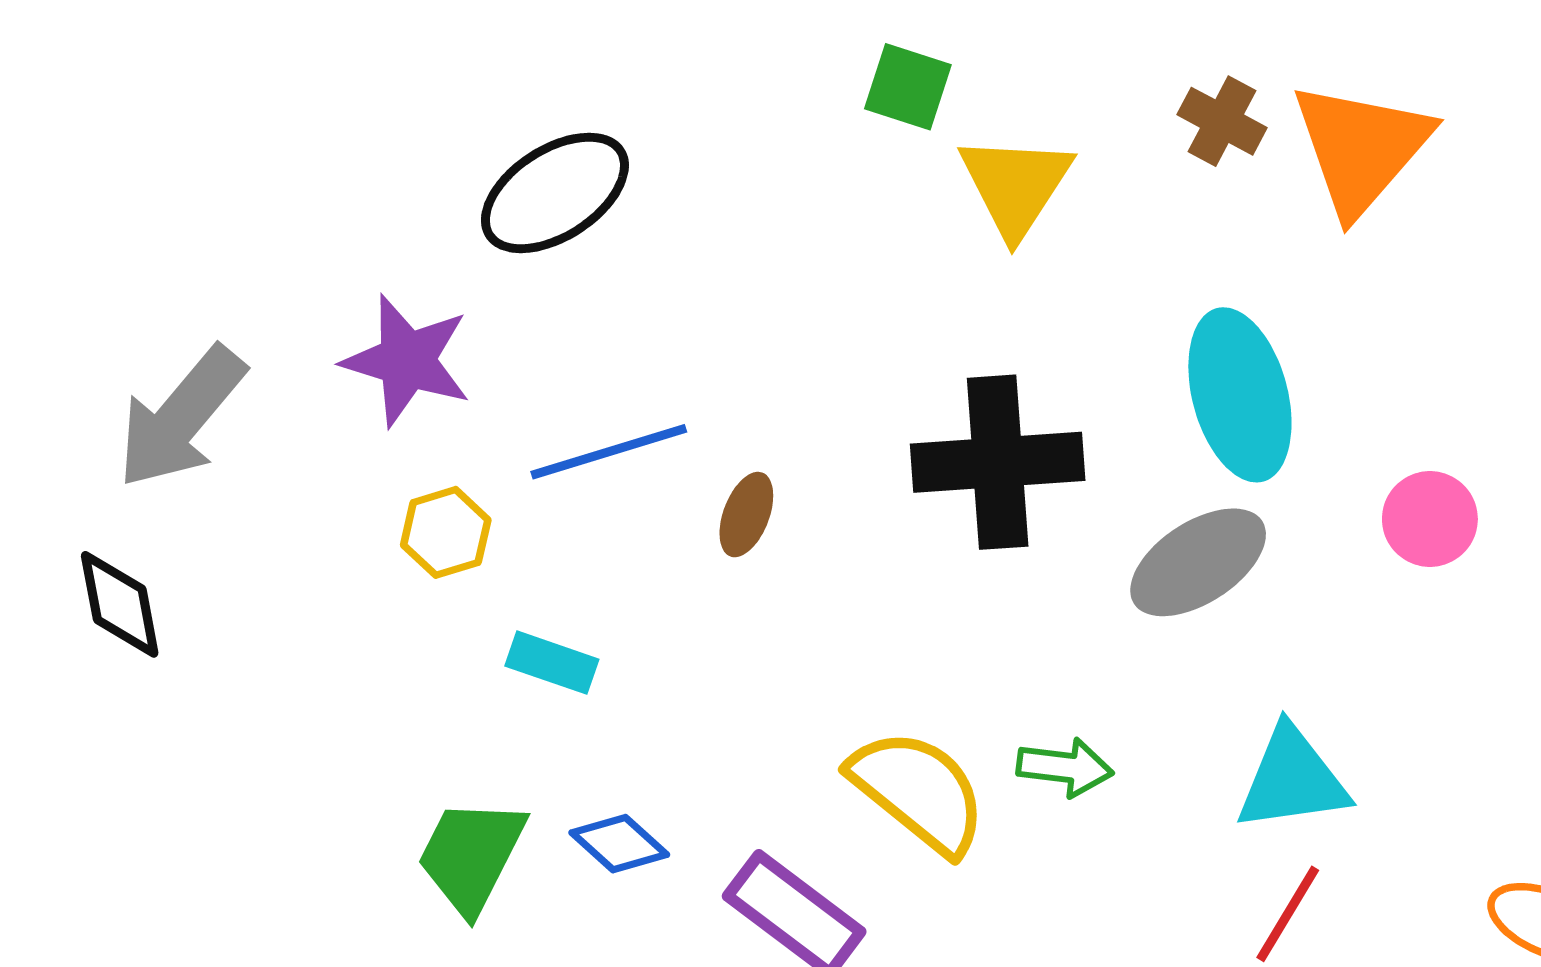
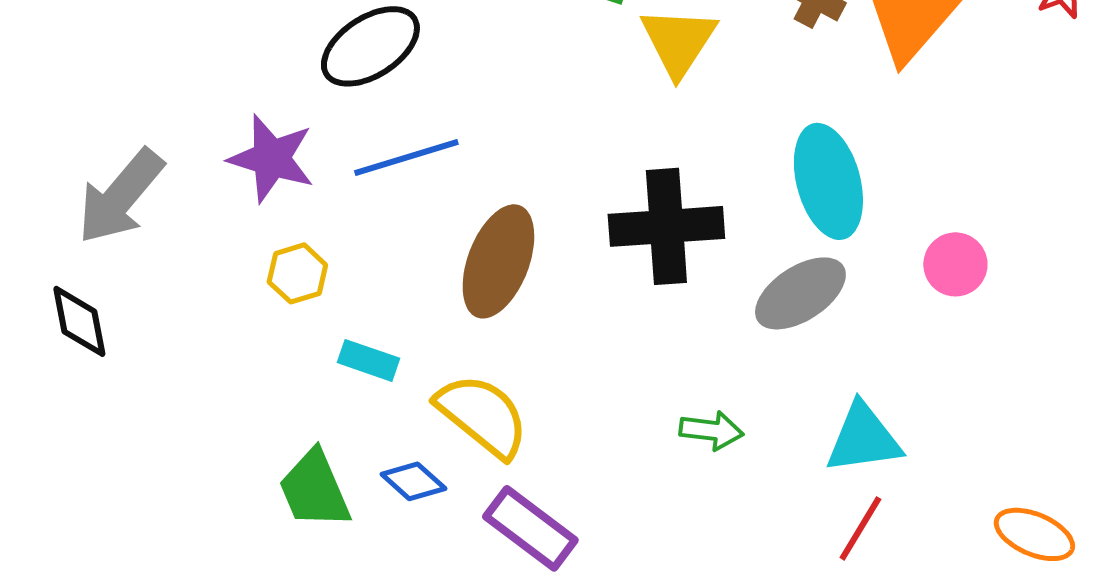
blue line: (609, 452) -> (406, 157), moved
brown ellipse: (746, 515) -> (498, 261), size x2.0
yellow semicircle: (918, 791) -> (482, 415), moved
green trapezoid: (471, 856) -> (314, 489), turned -50

